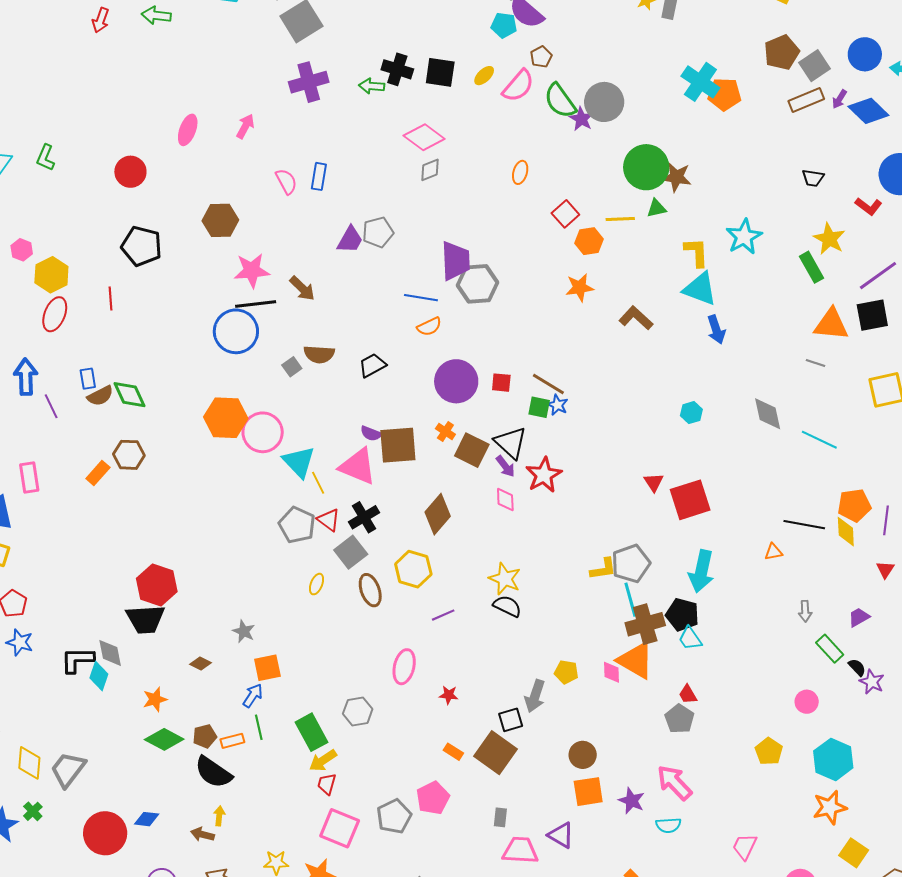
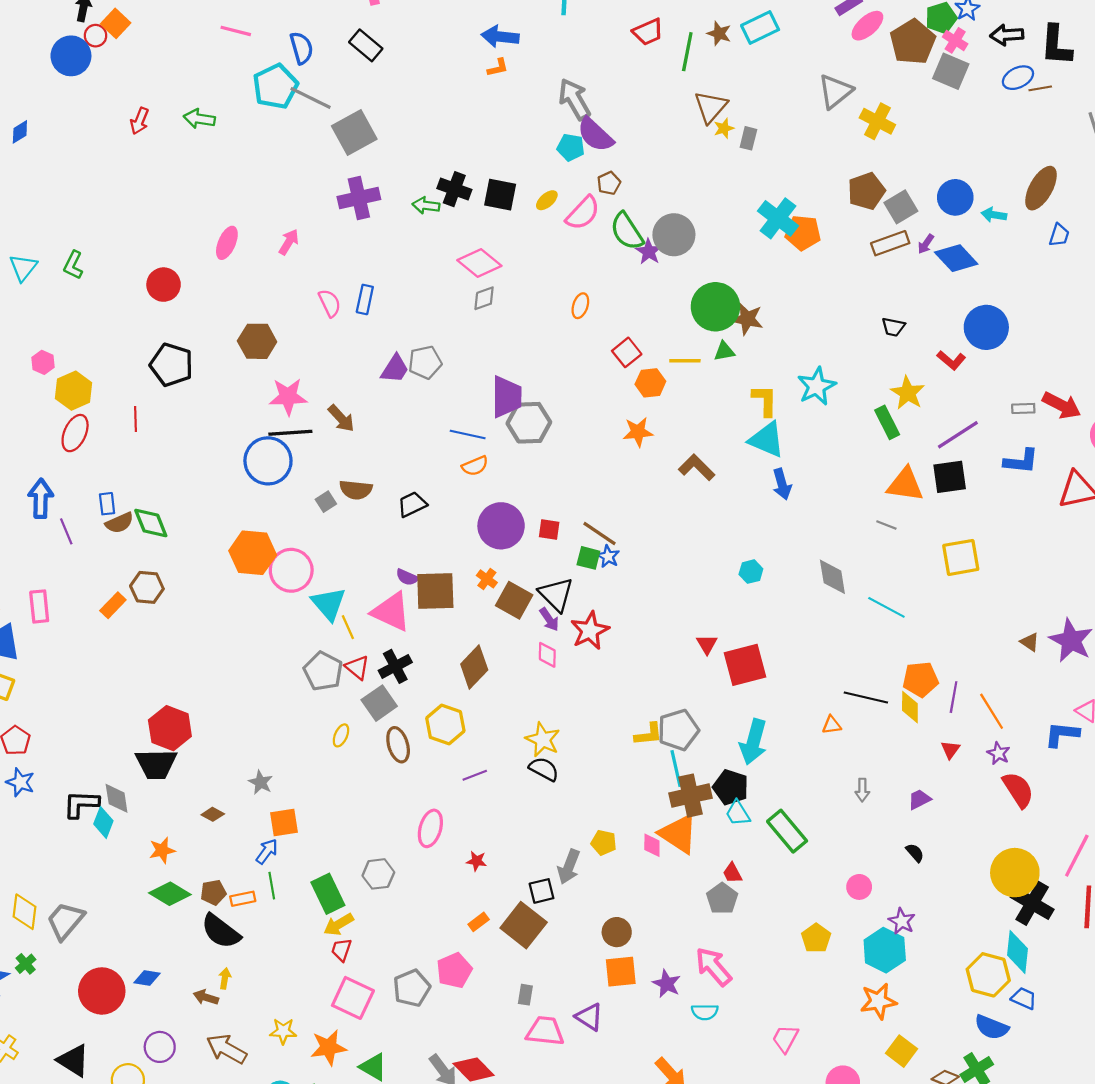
green rectangle: (830, 649) -> (787, 831), moved, size x1.4
purple star: (872, 682) -> (902, 921), moved
orange rectangle: (453, 752) -> (479, 922), turned -72

